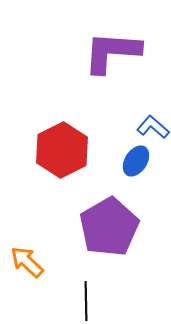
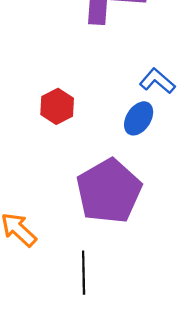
red hexagon: (62, 150) -> (57, 106), size x0.6

